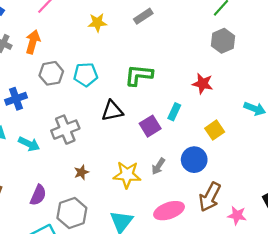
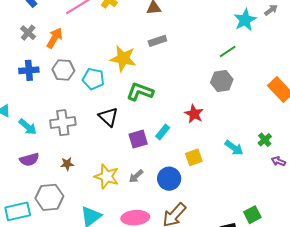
yellow star: (97, 23) -> (123, 59), moved, size x1.5
blue cross: (16, 99) -> (29, 70), moved
black triangle: (112, 111) -> (108, 117), turned 40
purple semicircle: (38, 195) -> (29, 160), moved, turned 36

